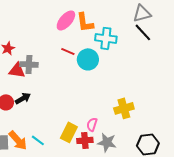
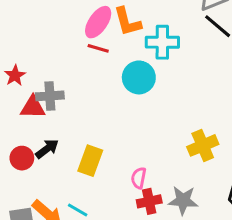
red line: (68, 51) -> (98, 48), moved
pink semicircle: (92, 124) -> (139, 178), moved
yellow rectangle: (69, 132) -> (90, 161), moved

